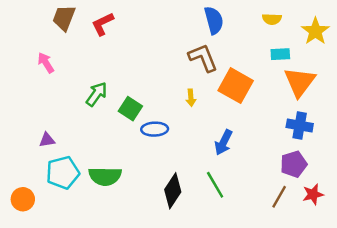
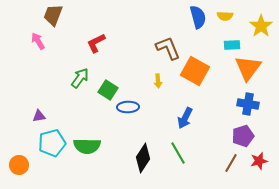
blue semicircle: (214, 20) -> (198, 17), moved
red L-shape: (103, 24) -> (96, 43), moved
pink arrow: (46, 63) -> (38, 41), moved

